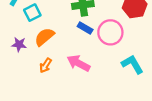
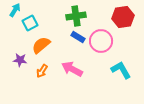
purple star: (19, 44) -> (20, 60), moved

